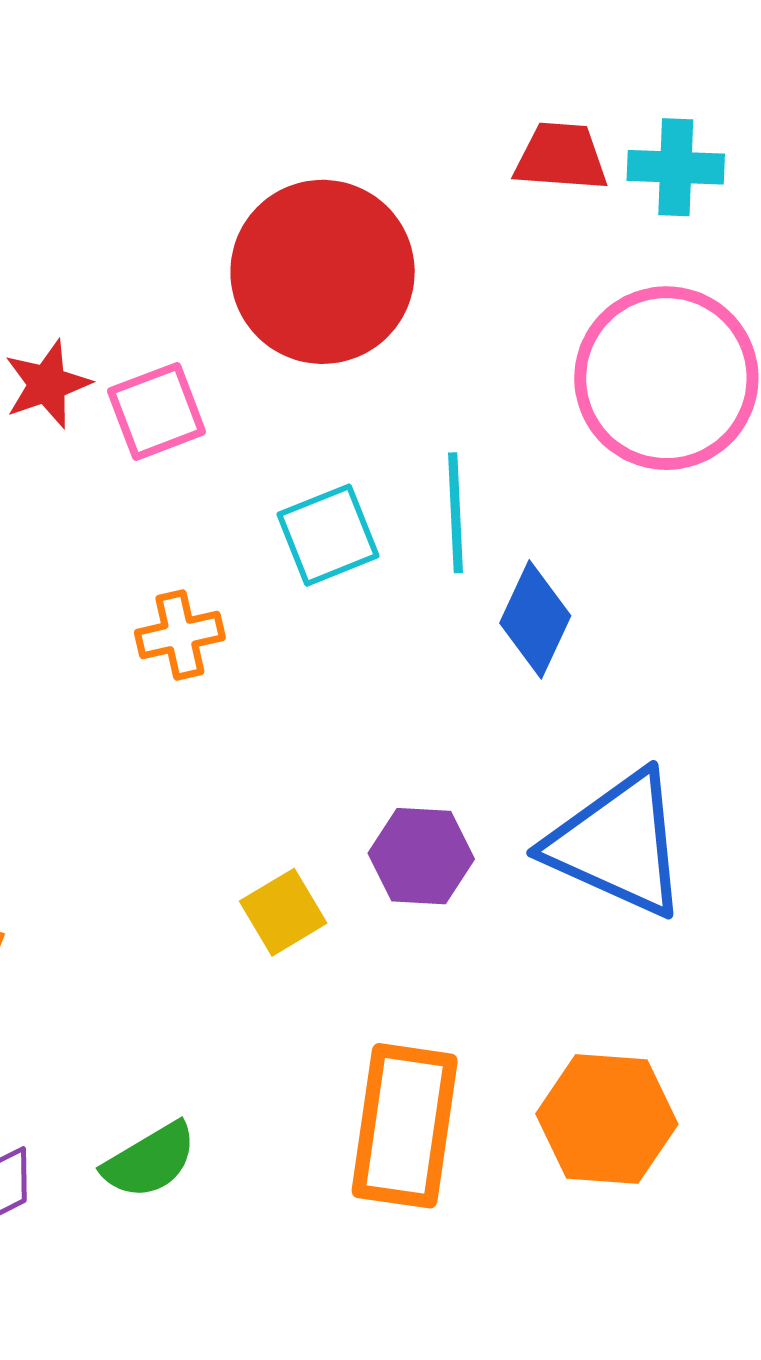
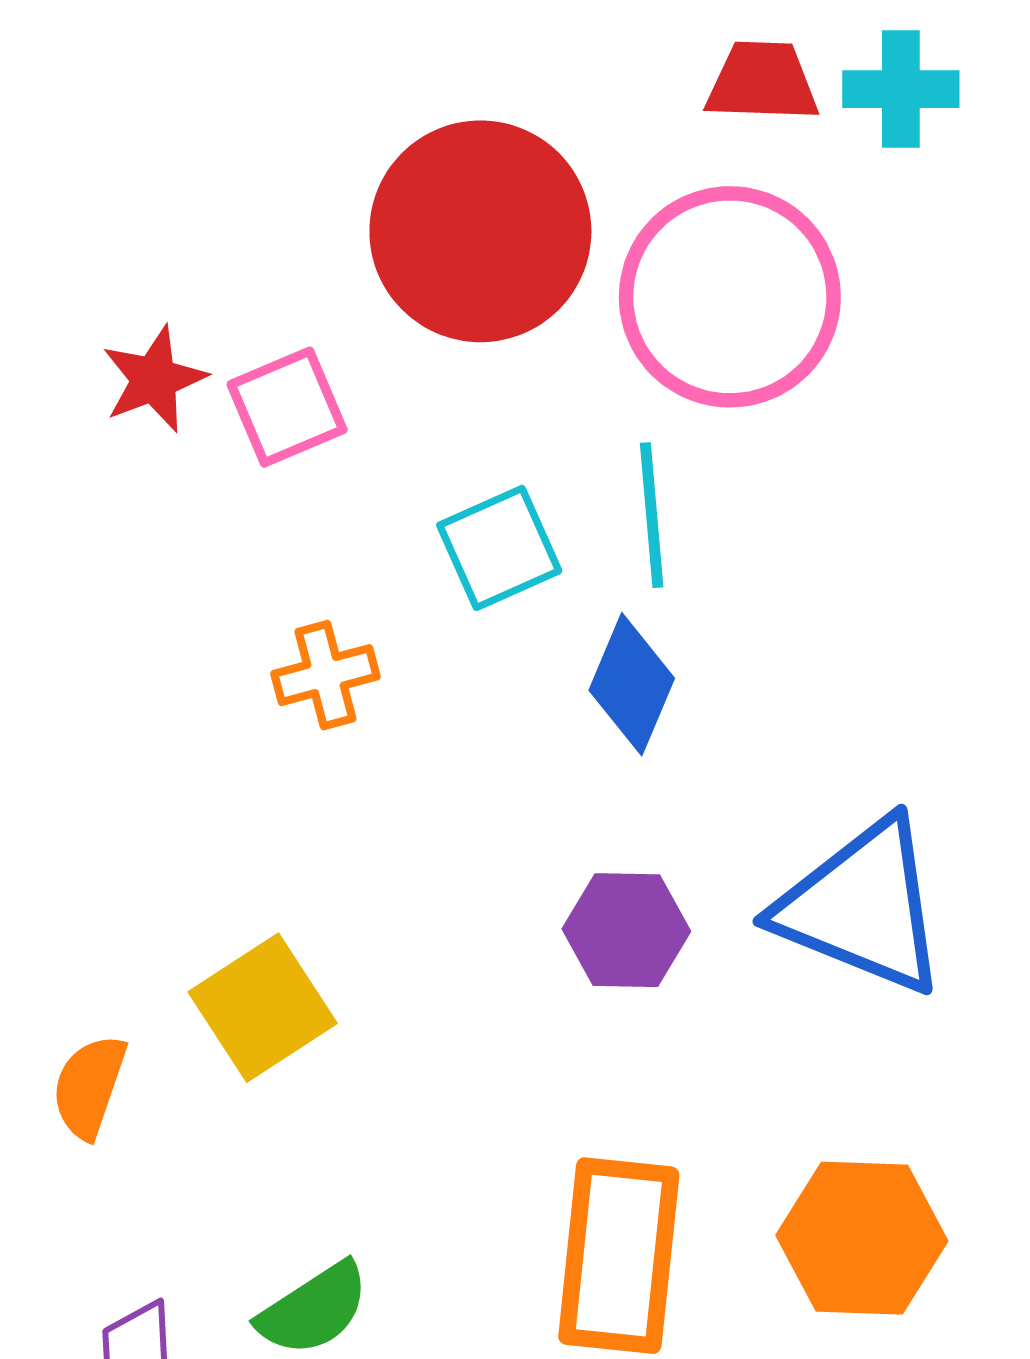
pink circle: (666, 378) -> (730, 297), moved
blue diamond: (535, 619) -> (632, 684), moved
yellow square: (283, 912) -> (263, 1008), moved, size x1.4

